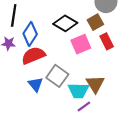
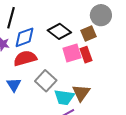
blue diamond: (30, 34) -> (25, 37), turned 30
red rectangle: (107, 41) -> (86, 55), moved
blue triangle: (36, 84) -> (14, 85), moved

